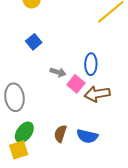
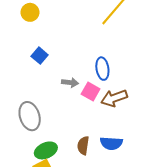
green ellipse: (24, 132) -> (46, 150), turned 40

